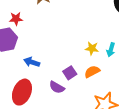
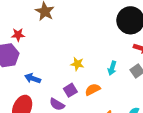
yellow star: (92, 48) -> (77, 64), moved

